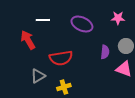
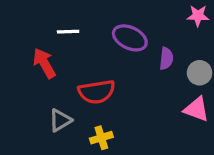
pink star: (118, 18) -> (198, 16), moved
purple semicircle: (105, 52) -> (166, 58), moved

